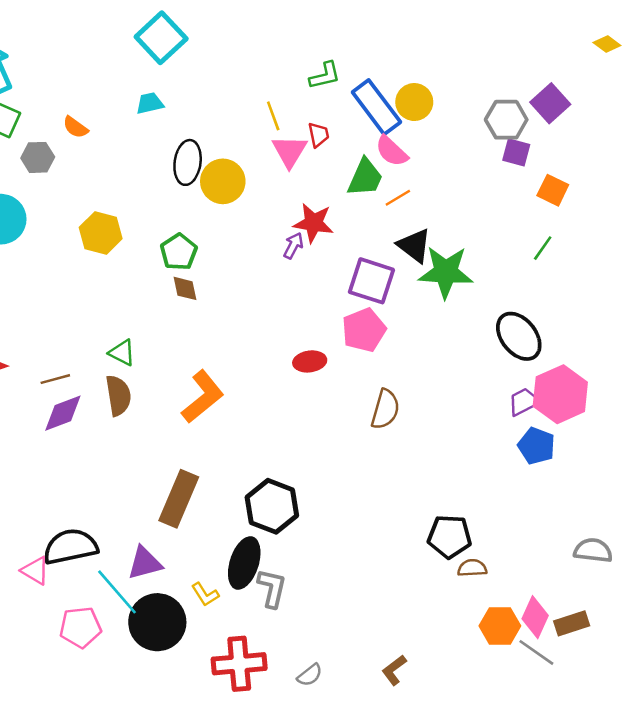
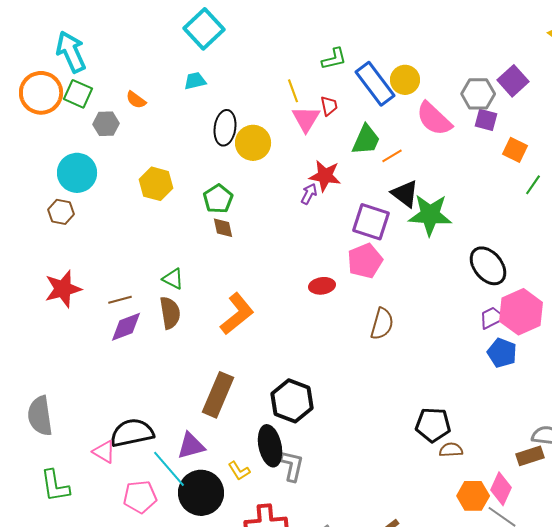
pink semicircle: (392, 151) -> (434, 119), moved, size x1.4
green line: (543, 248) -> (533, 185), moved
black ellipse: (244, 563) -> (270, 446), turned -30
brown rectangle: (572, 623) -> (530, 456), moved

